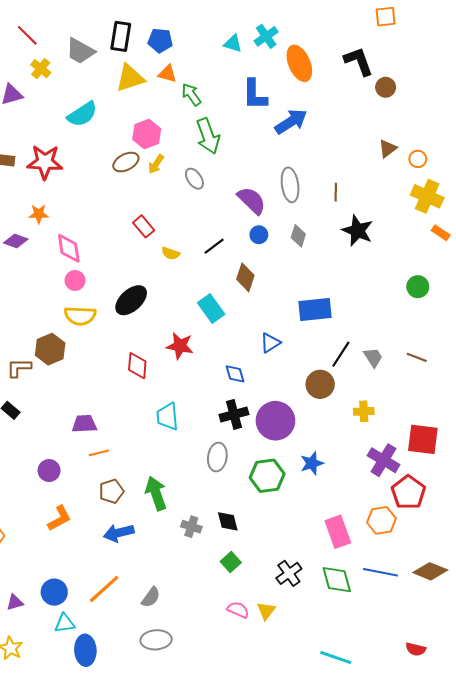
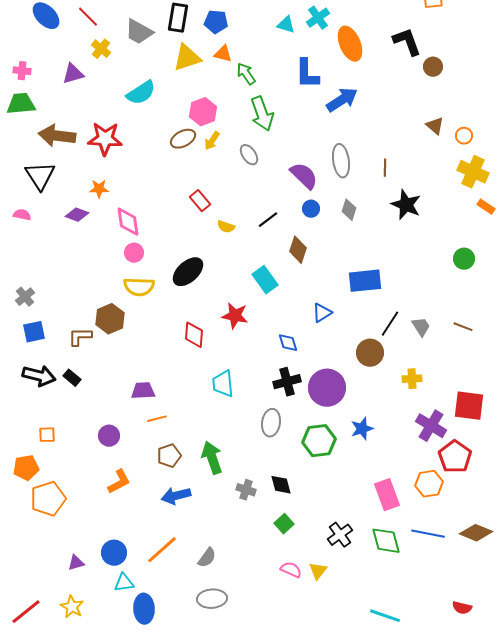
brown triangle: (388, 149) -> (435, 126), turned -42

